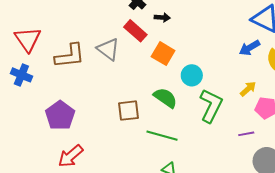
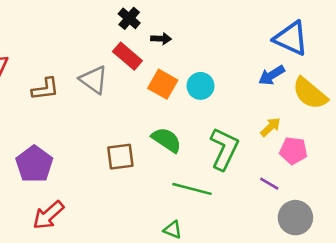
brown L-shape: (70, 56) -> (45, 89), size x0.7
cyan circle: (192, 75) -> (201, 86), moved
purple line: (246, 134) -> (269, 184), turned 42
green line: (162, 136) -> (192, 189), moved

